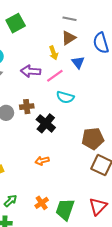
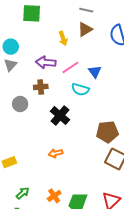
green square: (16, 23) -> (32, 13), turned 30
yellow arrow: (53, 53) -> (63, 38), moved
blue triangle: (78, 62) -> (95, 72), moved
brown cross: (27, 107) -> (41, 87), moved

